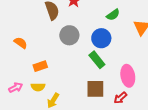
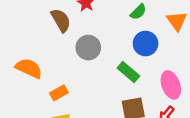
blue circle: (101, 38) -> (146, 44), moved
orange semicircle: (21, 43) -> (29, 68), size x1.5

